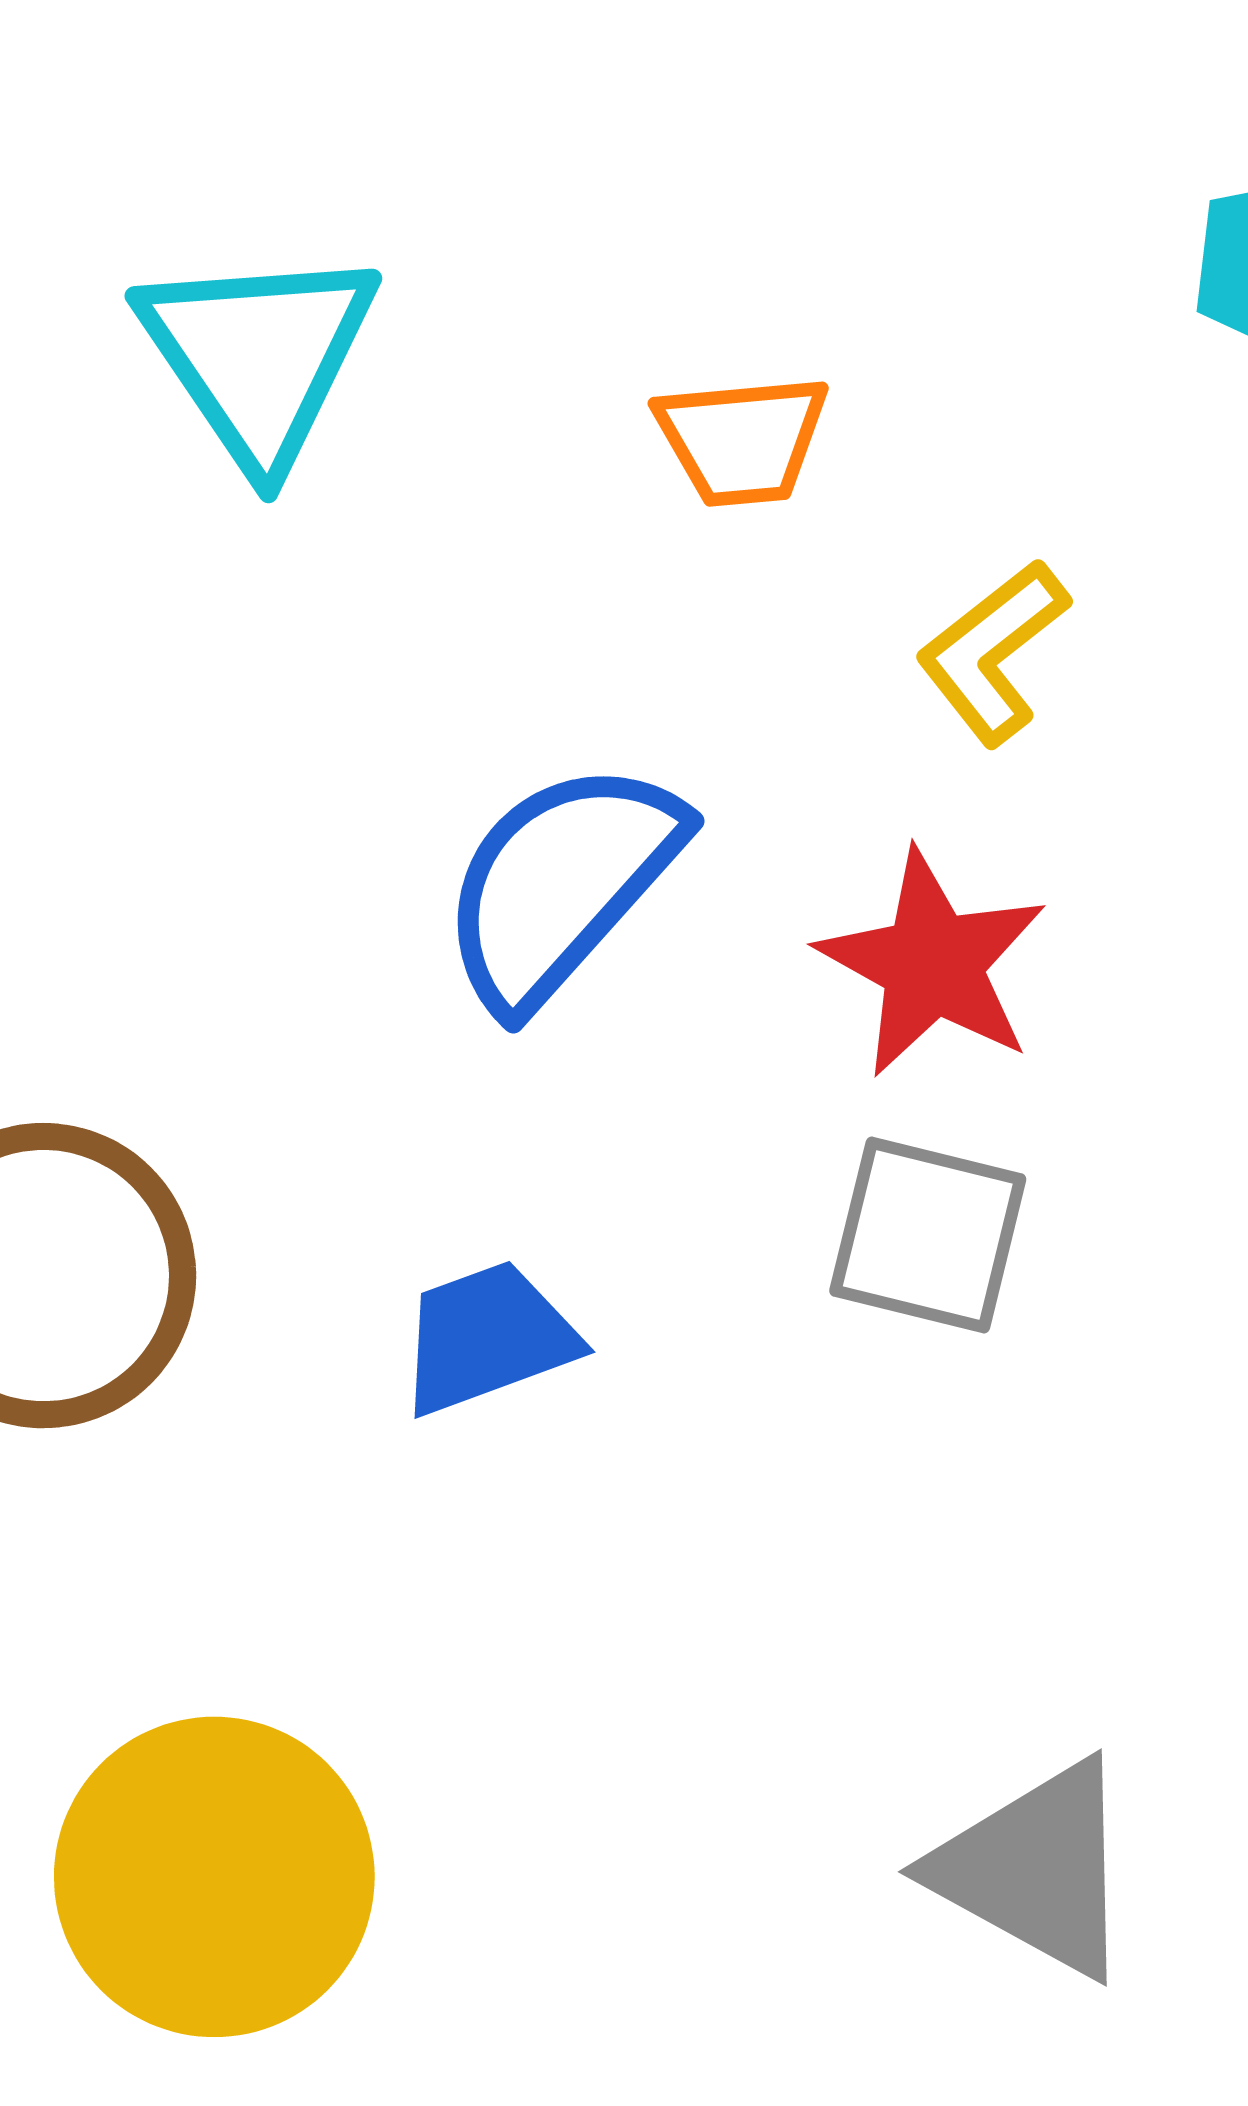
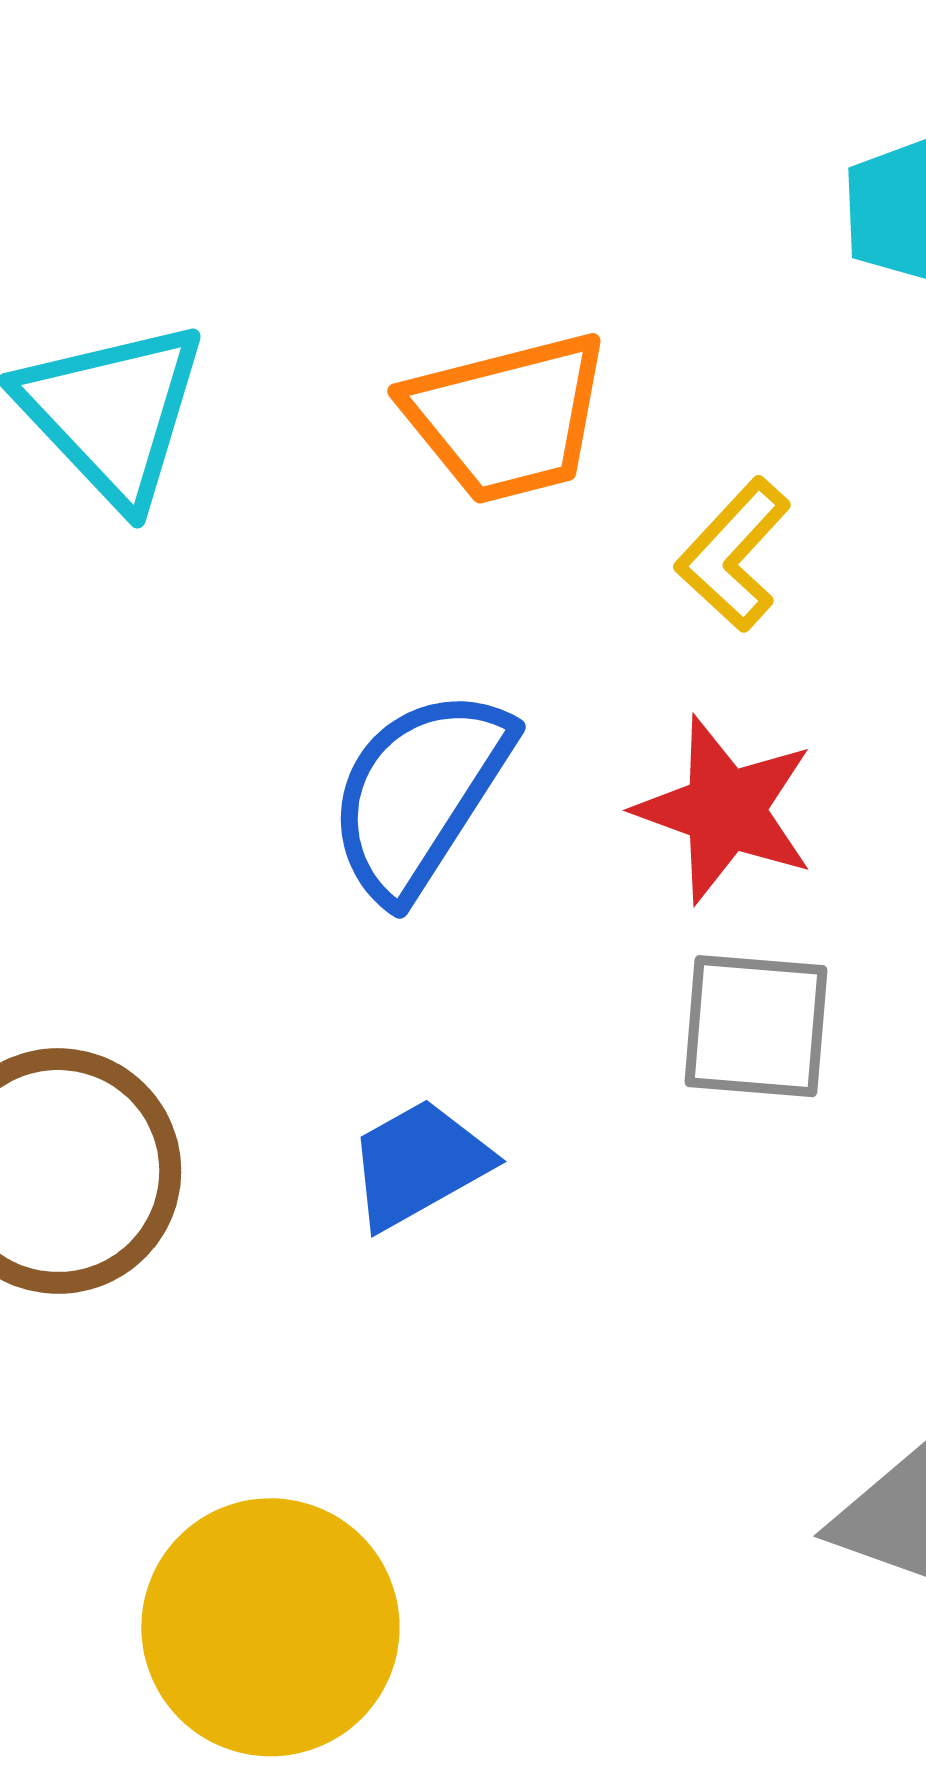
orange trapezoid: (742, 440) -> (507, 418), size x1.5

